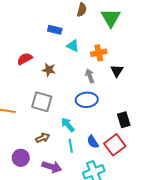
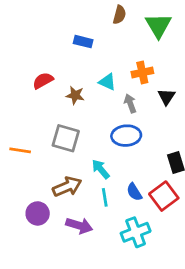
cyan triangle: (73, 46) -> (107, 82), moved
brown arrow: (43, 138) -> (67, 187), size x1.5

